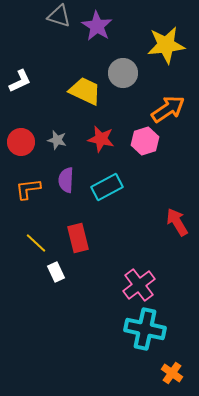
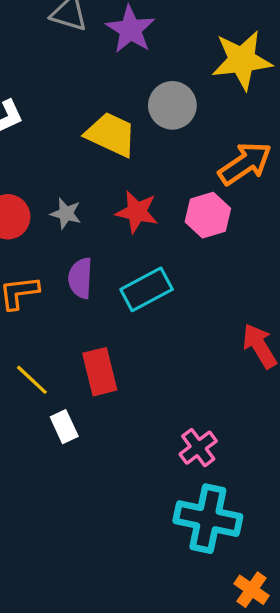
pink cross: (139, 285) -> (198, 448), size x0.7

